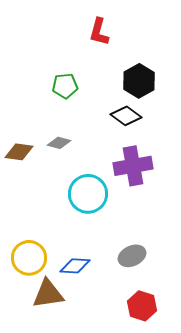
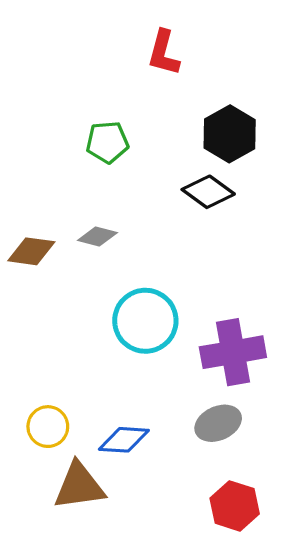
purple cross: (133, 166) -> (233, 352), moved
yellow circle: (29, 258) -> (48, 427), size x0.7

